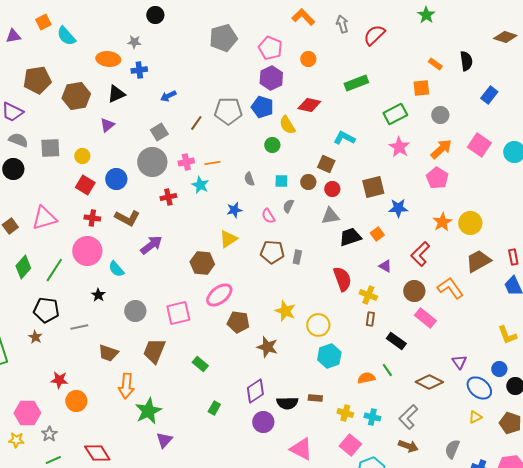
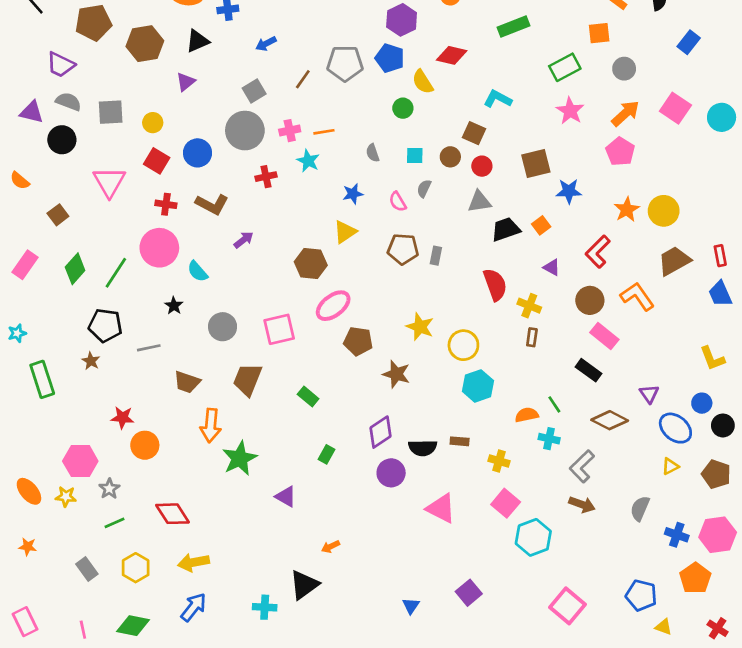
pink triangle: (44, 218) -> (109, 182), moved, turned -44
purple arrow: (151, 245) -> (244, 240), size x0.7
black rectangle: (396, 341) -> (589, 370), moved
cyan cross: (372, 417) -> (549, 439), moved
purple triangle: (164, 440) -> (286, 497), moved, turned -42

